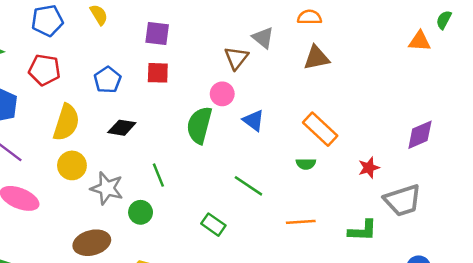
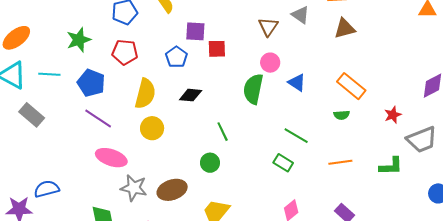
purple square: (157, 33) -> (195, 31), moved
brown triangle: (236, 58) -> (268, 27), moved
gray star: (107, 188) -> (134, 188), moved
green rectangle: (213, 225) -> (283, 163), moved

